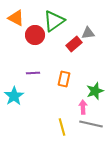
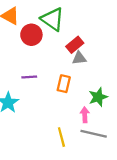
green triangle: (54, 21) -> (53, 19), turned -50
gray triangle: (88, 33) -> (79, 58), moved

